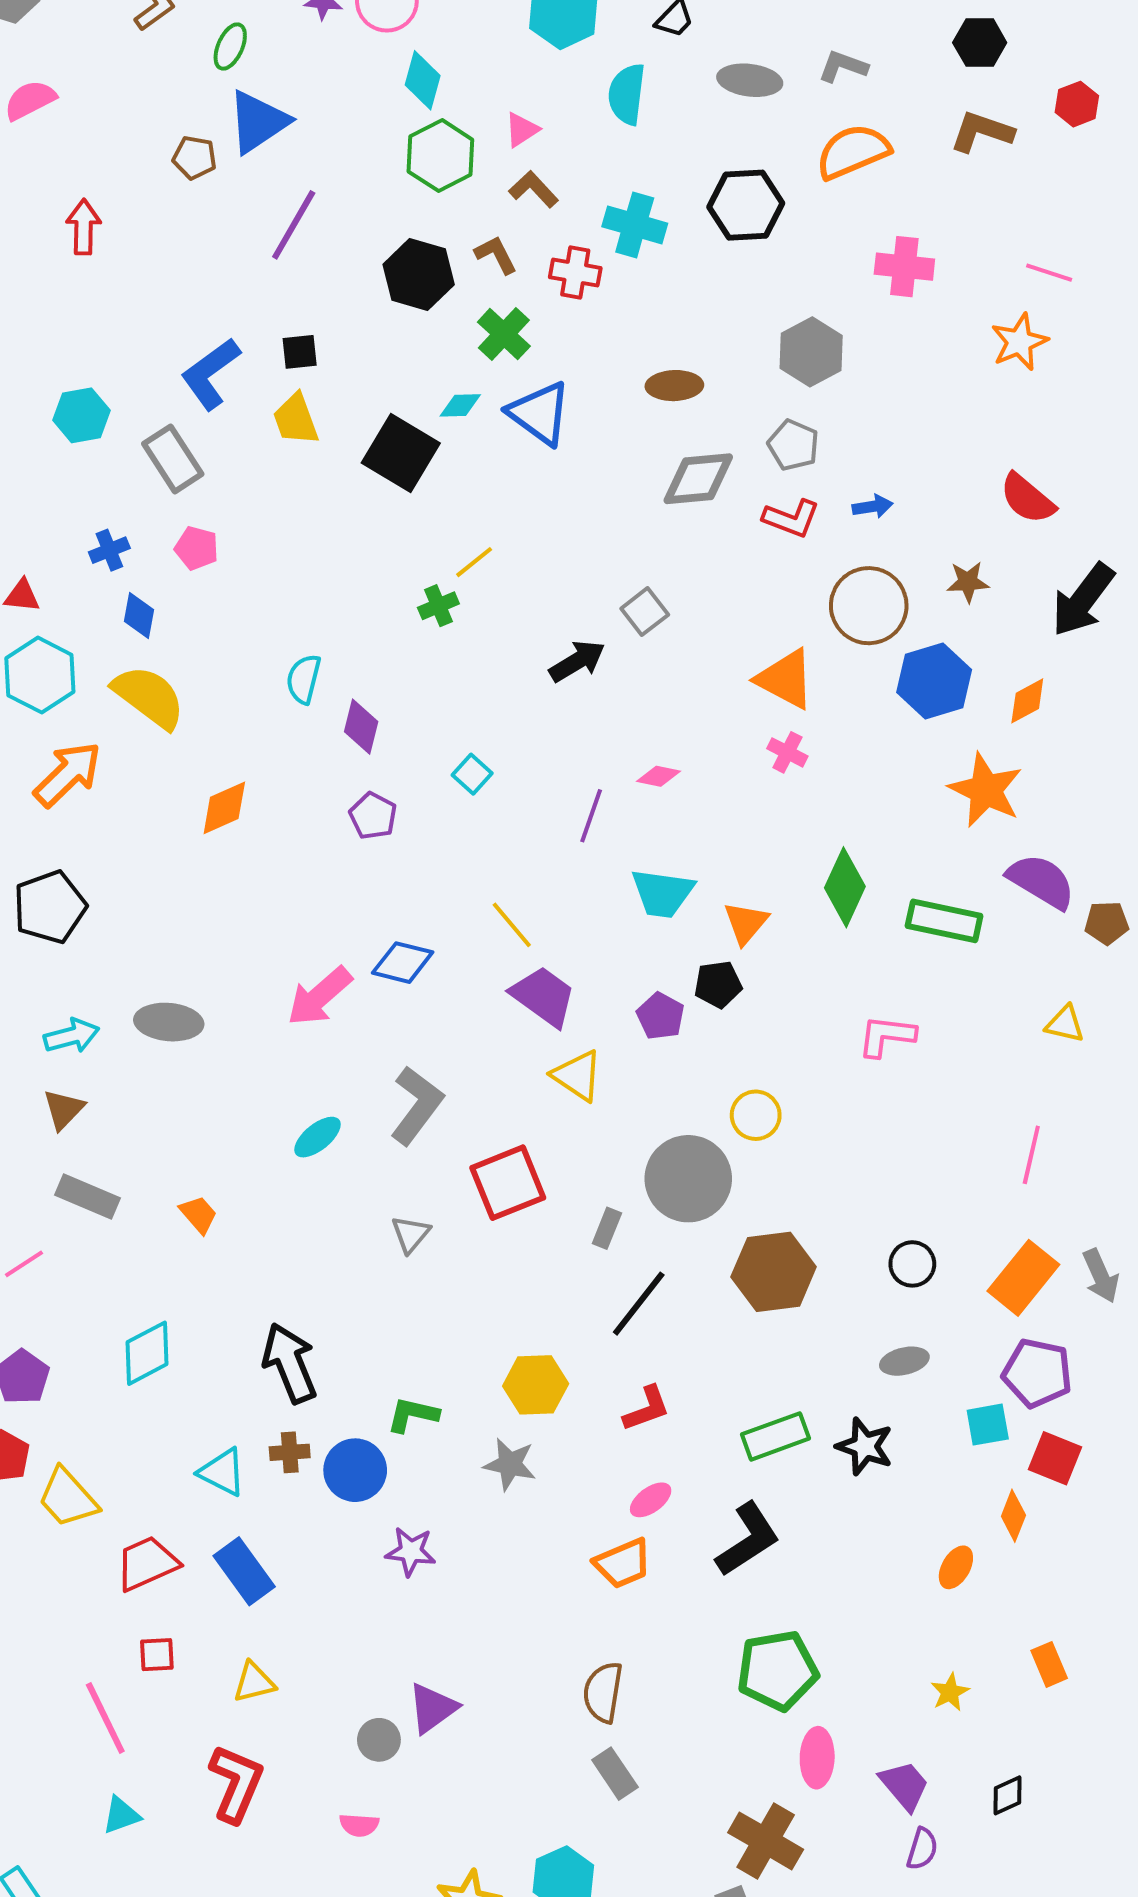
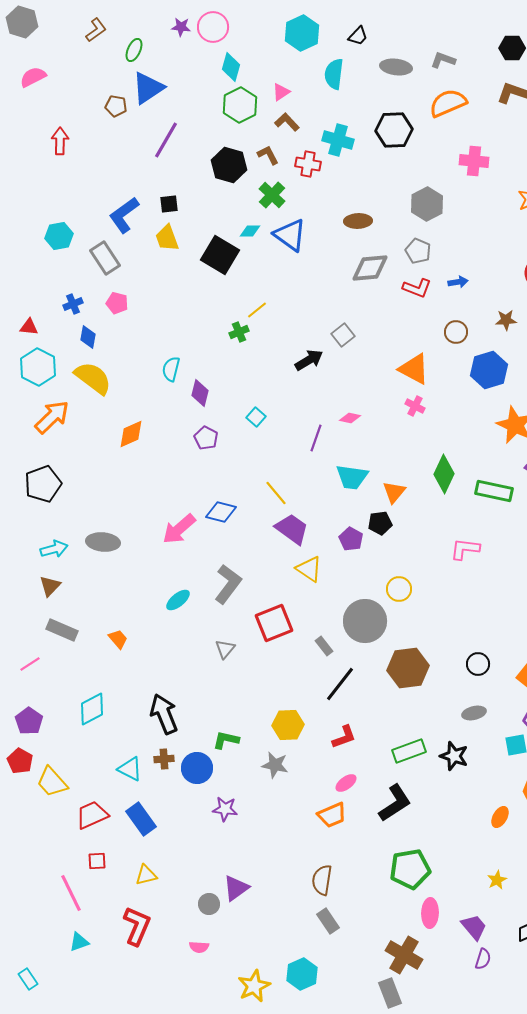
brown circle: (869, 606) -> (456, 332), size x0.6
gray rectangle: (607, 1228) -> (324, 646), turned -60

